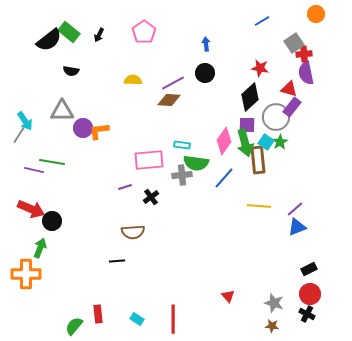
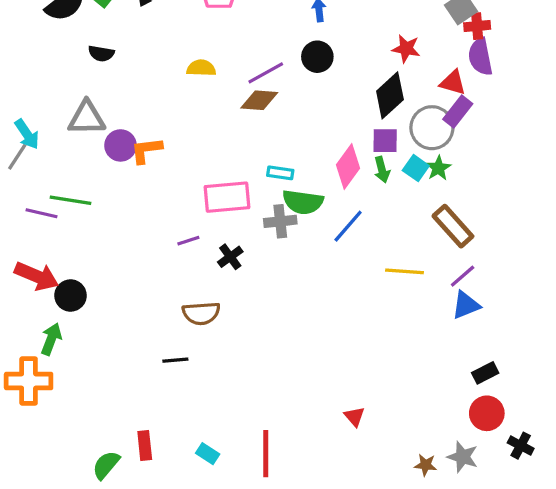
green arrow: (245, 143) -> (382, 170), size x0.6
brown rectangle: (258, 160) -> (453, 226), moved, turned -36
gray star: (274, 303) -> (463, 457), moved
black cross: (307, 314) -> (521, 446), moved

